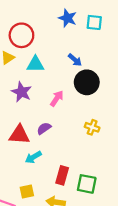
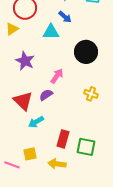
blue arrow: (75, 60) -> (65, 17), moved
cyan triangle: (35, 64) -> (51, 32), moved
pink arrow: (57, 98) -> (57, 76), moved
red triangle: (19, 135) -> (23, 101), turned 40

